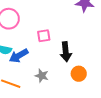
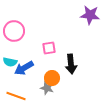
orange circle: (79, 74) -> (52, 78), moved

